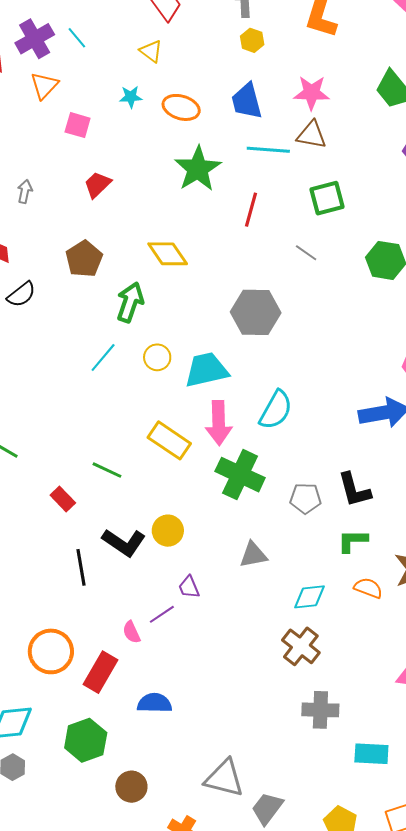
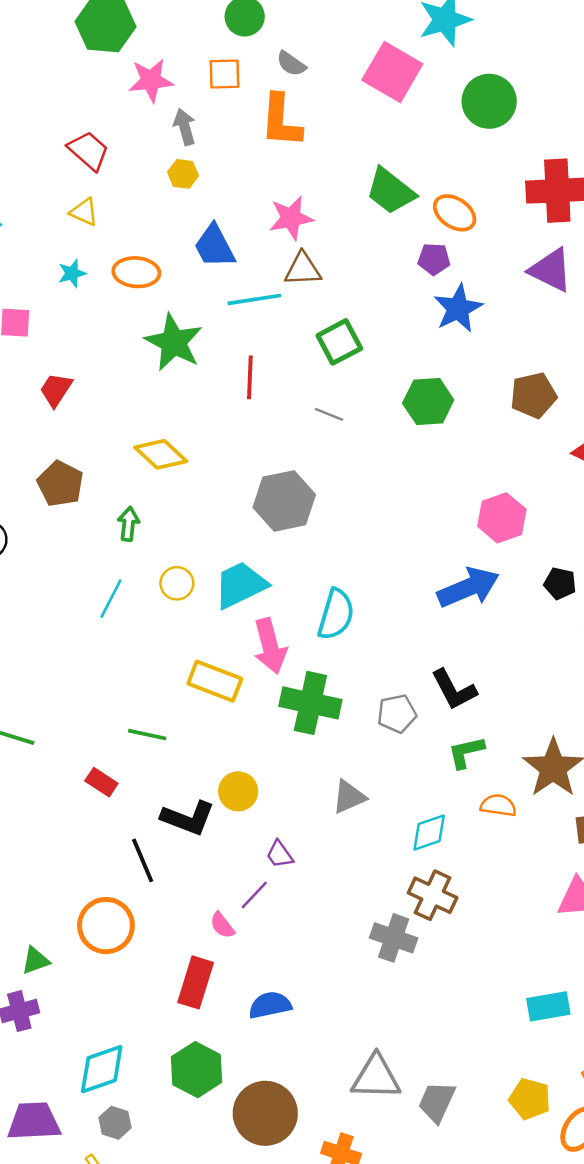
yellow hexagon: (252, 40) -> (183, 174), moved
green arrow: (130, 302) -> (128, 524), size x0.7
orange circle: (51, 651) -> (106, 926), moved
gray cross: (320, 710) -> (394, 938), moved, turned 30
brown circle: (131, 787) -> (265, 1113), size x1.6

